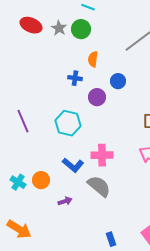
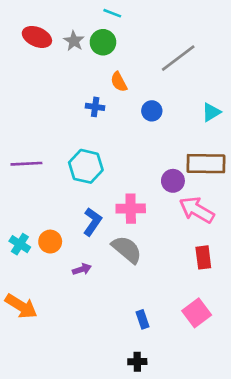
orange semicircle: (93, 59) -> (119, 82), turned -35
purple circle: (97, 97) -> (173, 181), moved
purple line: (23, 121) -> (26, 164), turned -70
blue L-shape: (73, 165) -> (92, 222), turned -95

